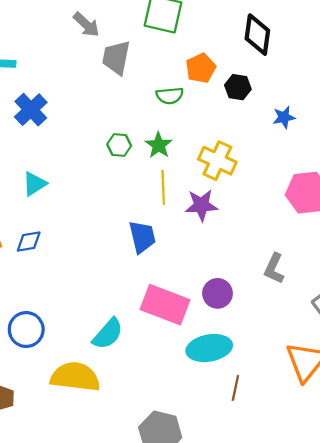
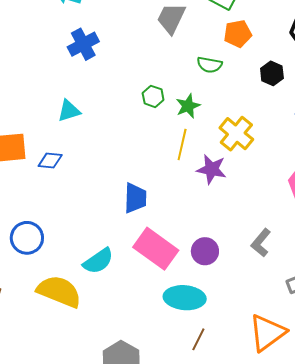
orange pentagon: (201, 68) -> (238, 34), moved
blue trapezoid: (142, 237) -> (135, 198), moved

